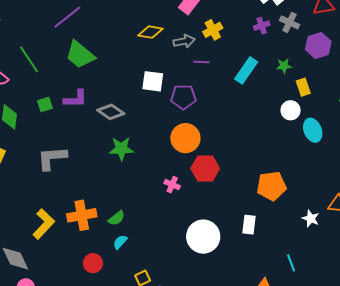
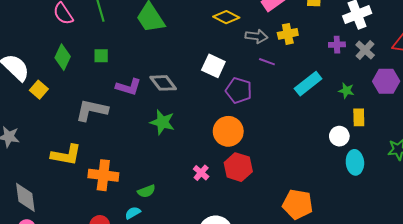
purple L-shape: (75, 99) -> (128, 87), moved
green semicircle: (117, 218) -> (146, 191), moved
yellow L-shape: (44, 224) -> (66, 155), moved, turned 40

